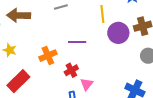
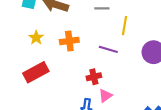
yellow line: (102, 14) -> (125, 26), moved
orange cross: (48, 56) -> (69, 41), moved

